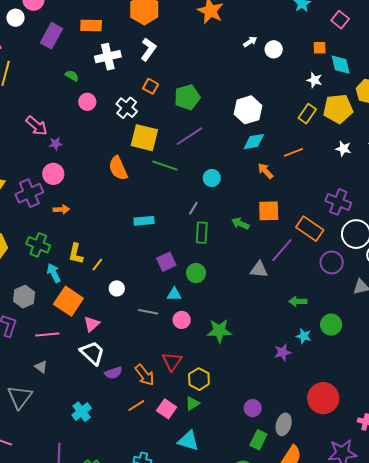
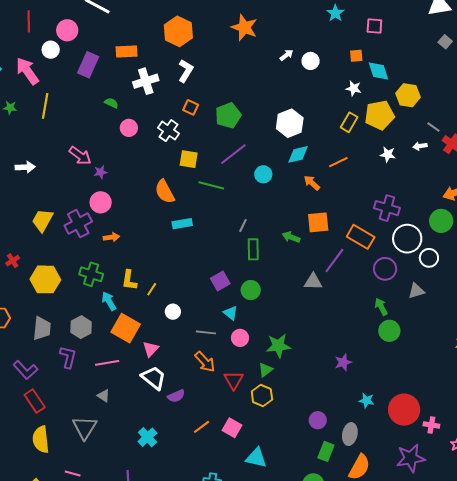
pink square: (340, 20) -> (374, 26), turned -30
yellow square: (144, 138) -> (189, 159), size x0.7
cyan circle: (212, 178) -> (263, 174), moved
cyan rectangle: (144, 221) -> (182, 224), moved
cyan triangle: (174, 294) -> (231, 313), turned 42
green arrow: (298, 301) -> (381, 307), moved, turned 66
cyan star: (304, 336) -> (367, 400), moved
orange arrow: (145, 375) -> (205, 362), moved
red circle: (323, 398) -> (404, 410), moved
green triangle: (192, 403) -> (265, 370), moved

